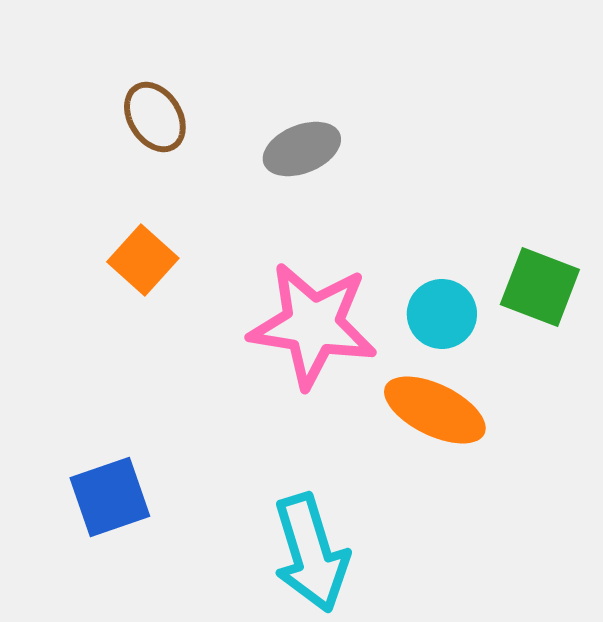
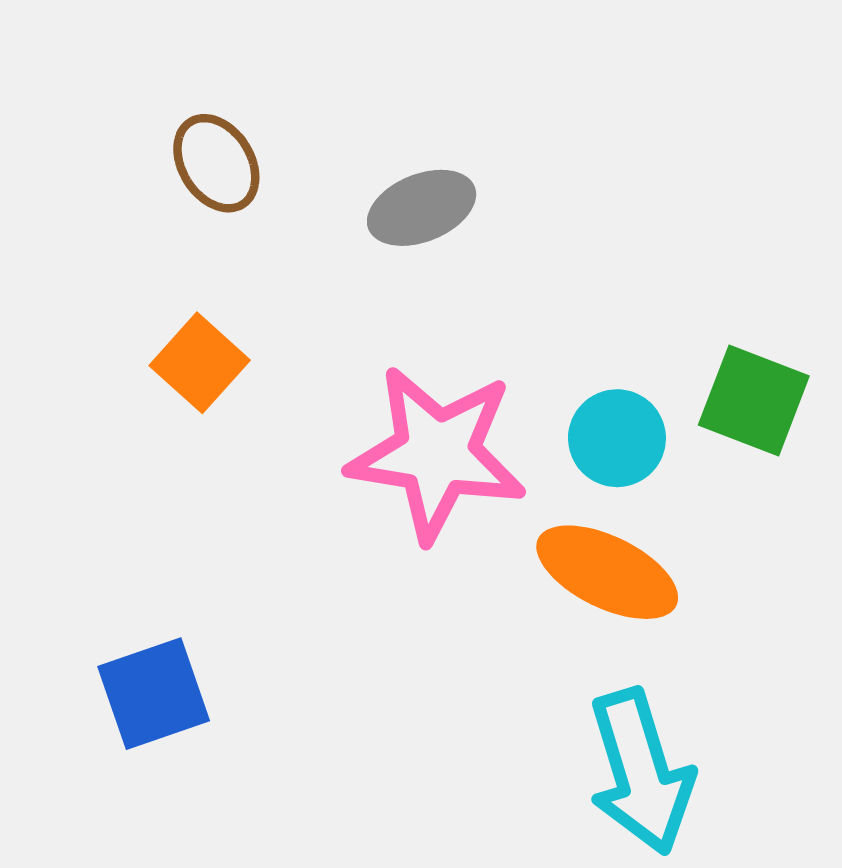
cyan arrow: (311, 553) -> (641, 772), moved

